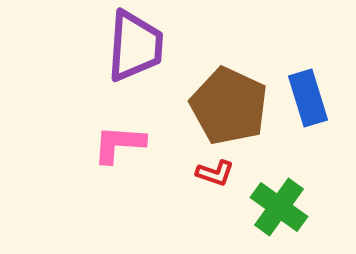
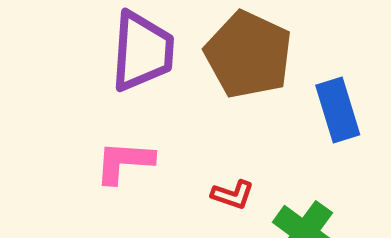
brown pentagon: (229, 106) -> (248, 55), moved

